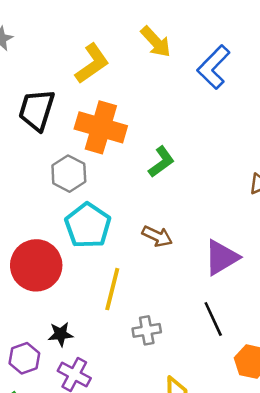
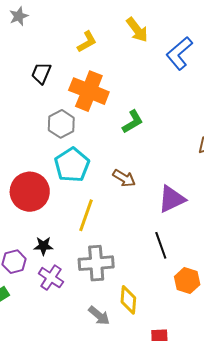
yellow L-shape: (92, 64) -> (87, 42), size x0.7
black trapezoid: (37, 110) -> (41, 73), size x0.7
gray cross: (147, 330) -> (96, 263), moved, size x1.6

